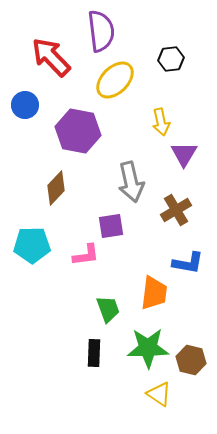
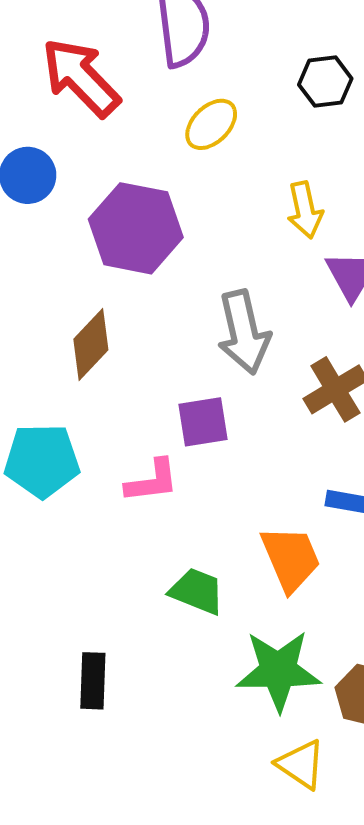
yellow ellipse: (115, 80) -> (211, 124), size x0.7
orange trapezoid: (154, 293) -> (291, 559), turned -30
green trapezoid: (108, 309) -> (197, 591), turned -48
black rectangle: (94, 353) -> (93, 681), moved

